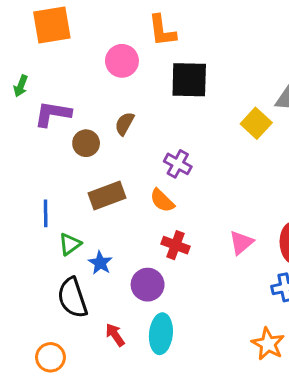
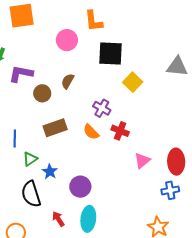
yellow square: (256, 123) -> (133, 82), moved
red cross: (175, 245) -> (120, 131), moved

